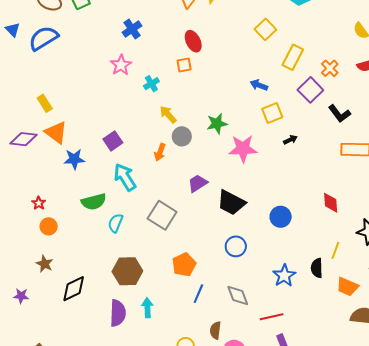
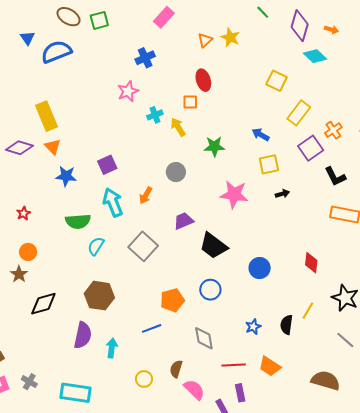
yellow square: (265, 29) -> (277, 81), turned -30
yellow rectangle: (45, 103) -> (46, 116), size x1.6
yellow arrow: (168, 114) -> (178, 127), moved
green star: (217, 124) -> (214, 146), moved
orange triangle: (56, 132) -> (53, 147), size x0.7
orange arrow: (160, 152) -> (146, 195), moved
orange circle: (49, 226) -> (28, 252), moved
orange pentagon: (184, 265) -> (172, 300), moved
blue star: (284, 276) -> (253, 327), size x0.7
orange trapezoid: (347, 287) -> (270, 366), moved
blue line: (198, 294) -> (152, 328), moved, turned 36
cyan arrow: (147, 308) -> (112, 348), moved

